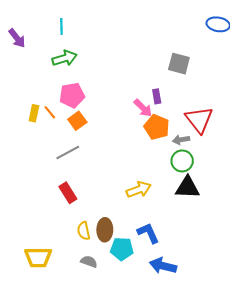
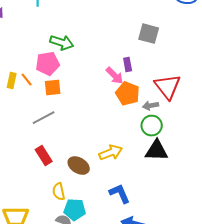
green arrow: (65, 58) -> (62, 43), moved, turned 35
orange square: (77, 121) -> (53, 88), turned 30
brown ellipse: (105, 230) -> (79, 166), moved, turned -60
cyan pentagon: (122, 249) -> (75, 210), moved

